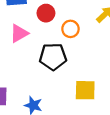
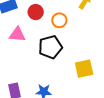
pink triangle: (19, 33) -> (17, 34), turned 48

